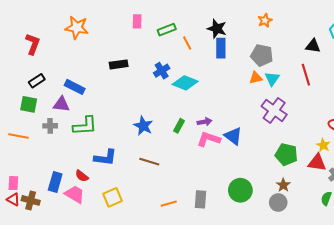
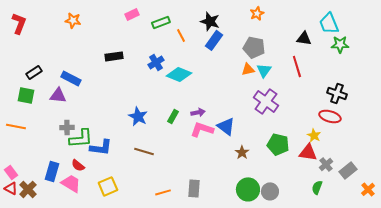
pink rectangle: (137, 21) -> (132, 14), turned 64
orange star: (77, 28) -> (73, 20), size x0.7
red L-shape: (33, 44) -> (19, 23), moved
blue rectangle: (221, 48) -> (214, 40), turned 36
gray cross: (50, 126) -> (67, 127), moved
green L-shape: (85, 126) -> (81, 138), moved
pink rectangle: (13, 183) -> (11, 172), turned -40
brown star: (283, 185) -> (242, 152), moved
green circle: (240, 190) -> (248, 189), moved
brown cross: (31, 200) -> (28, 189), turned 30

